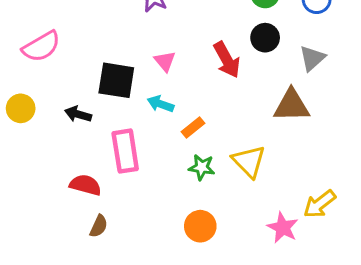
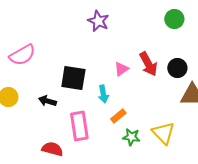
black circle: (265, 38) -> (177, 68), moved
pink triangle: (165, 61) -> (121, 69), moved, turned 35
cyan arrow: (161, 104) -> (103, 94), turned -120
orange rectangle: (193, 127) -> (118, 116), moved

